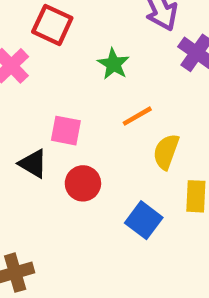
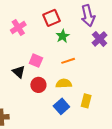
red square: (52, 25) -> (51, 18), moved, turned 30
yellow semicircle: (166, 152) -> (64, 83), moved, turned 56

